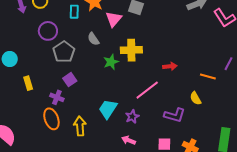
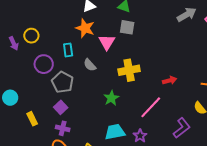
cyan rectangle: (74, 12) -> (68, 50), moved
green star: (111, 62) -> (111, 98), moved
purple square: (70, 80) -> (61, 107), moved
cyan trapezoid: (108, 109) -> (115, 132), turned 55
purple L-shape: (175, 115) -> (182, 128), turned -45

